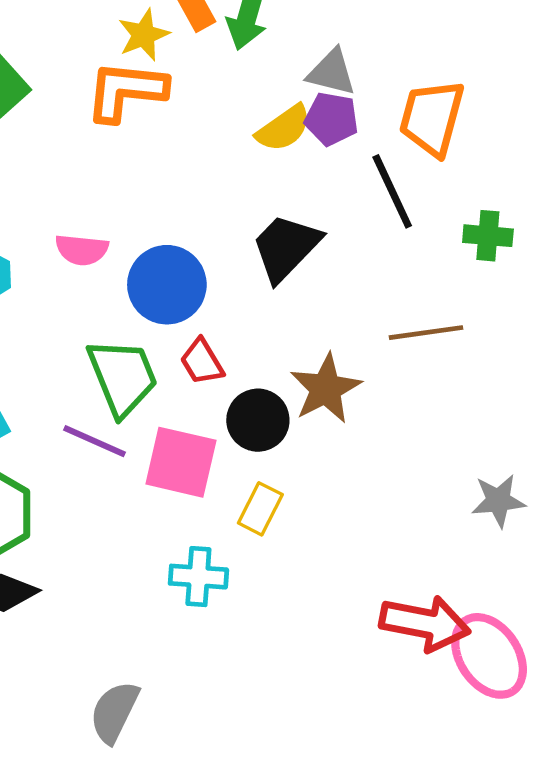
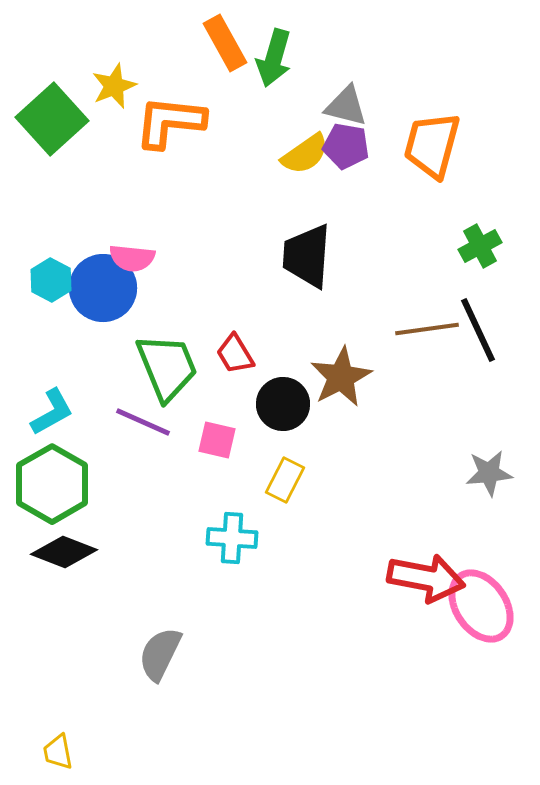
yellow star: (144, 35) -> (114, 86), moved
black line: (392, 191) -> (478, 330), moved
green cross: (488, 236) -> (480, 246), turned -33
black trapezoid: (286, 247) -> (307, 256), turned -40
blue circle: (167, 285) -> (103, 288), moved
pink square: (181, 462) -> (217, 440), size x0.6

